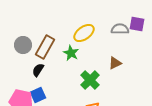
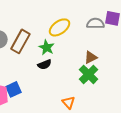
black semicircle: (38, 70) -> (45, 64), moved, turned -144
green cross: (90, 80) -> (89, 74), moved

